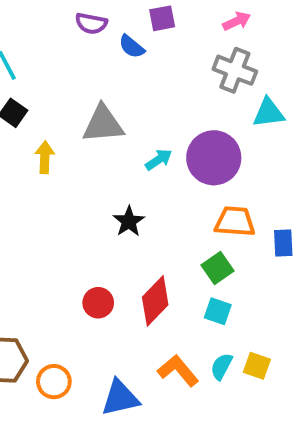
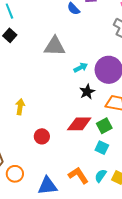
yellow arrow: (45, 157) -> (20, 107), moved
black star: (129, 221) -> (87, 92), moved
red diamond: (155, 301) -> (79, 124), moved, turned 40

